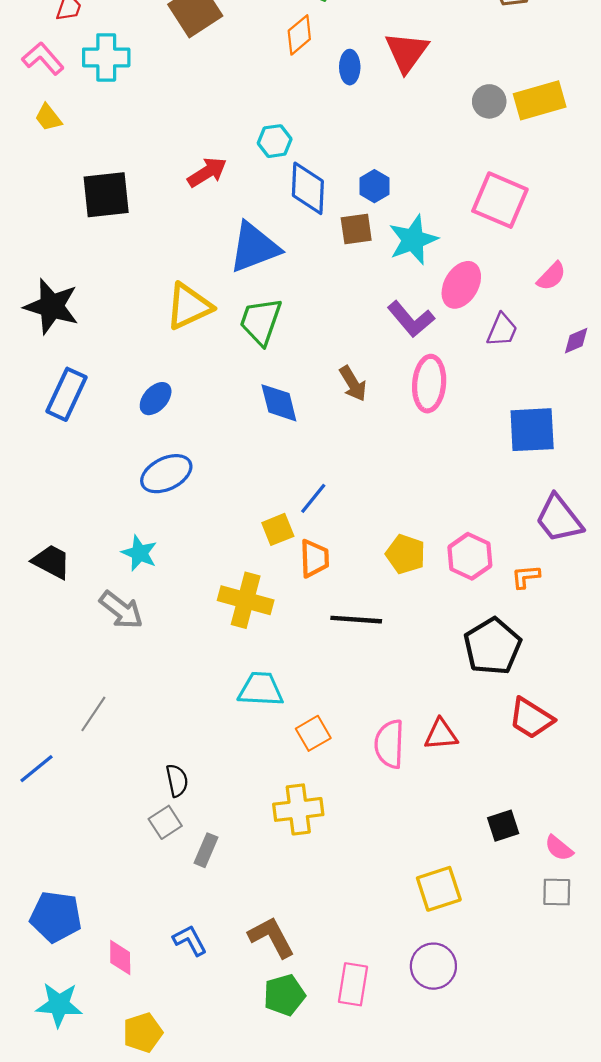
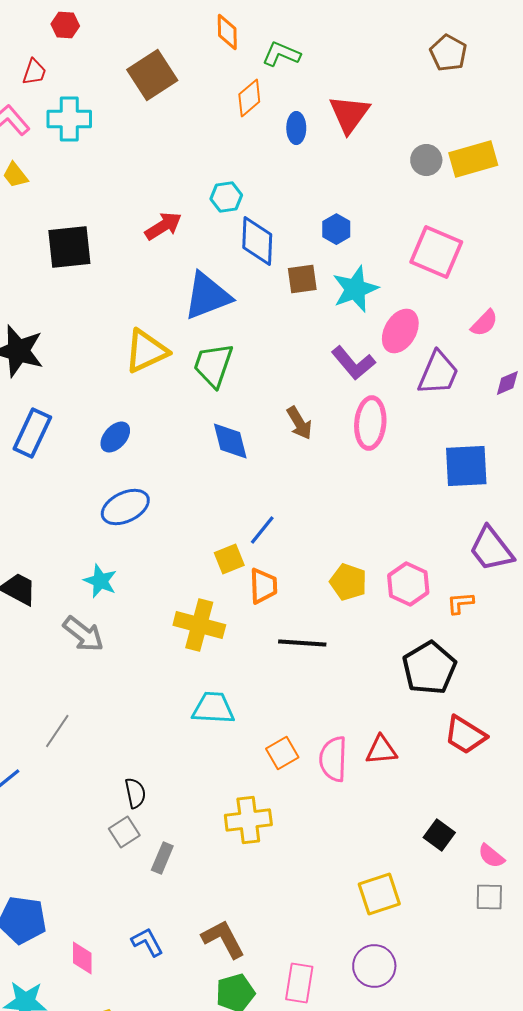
blue hexagon: (374, 186) -> (336, 229), moved
purple trapezoid: (502, 330) -> (438, 373), size x1.4
orange square: (313, 733) -> (282, 753), moved
black square: (503, 826) -> (439, 835), turned -36

